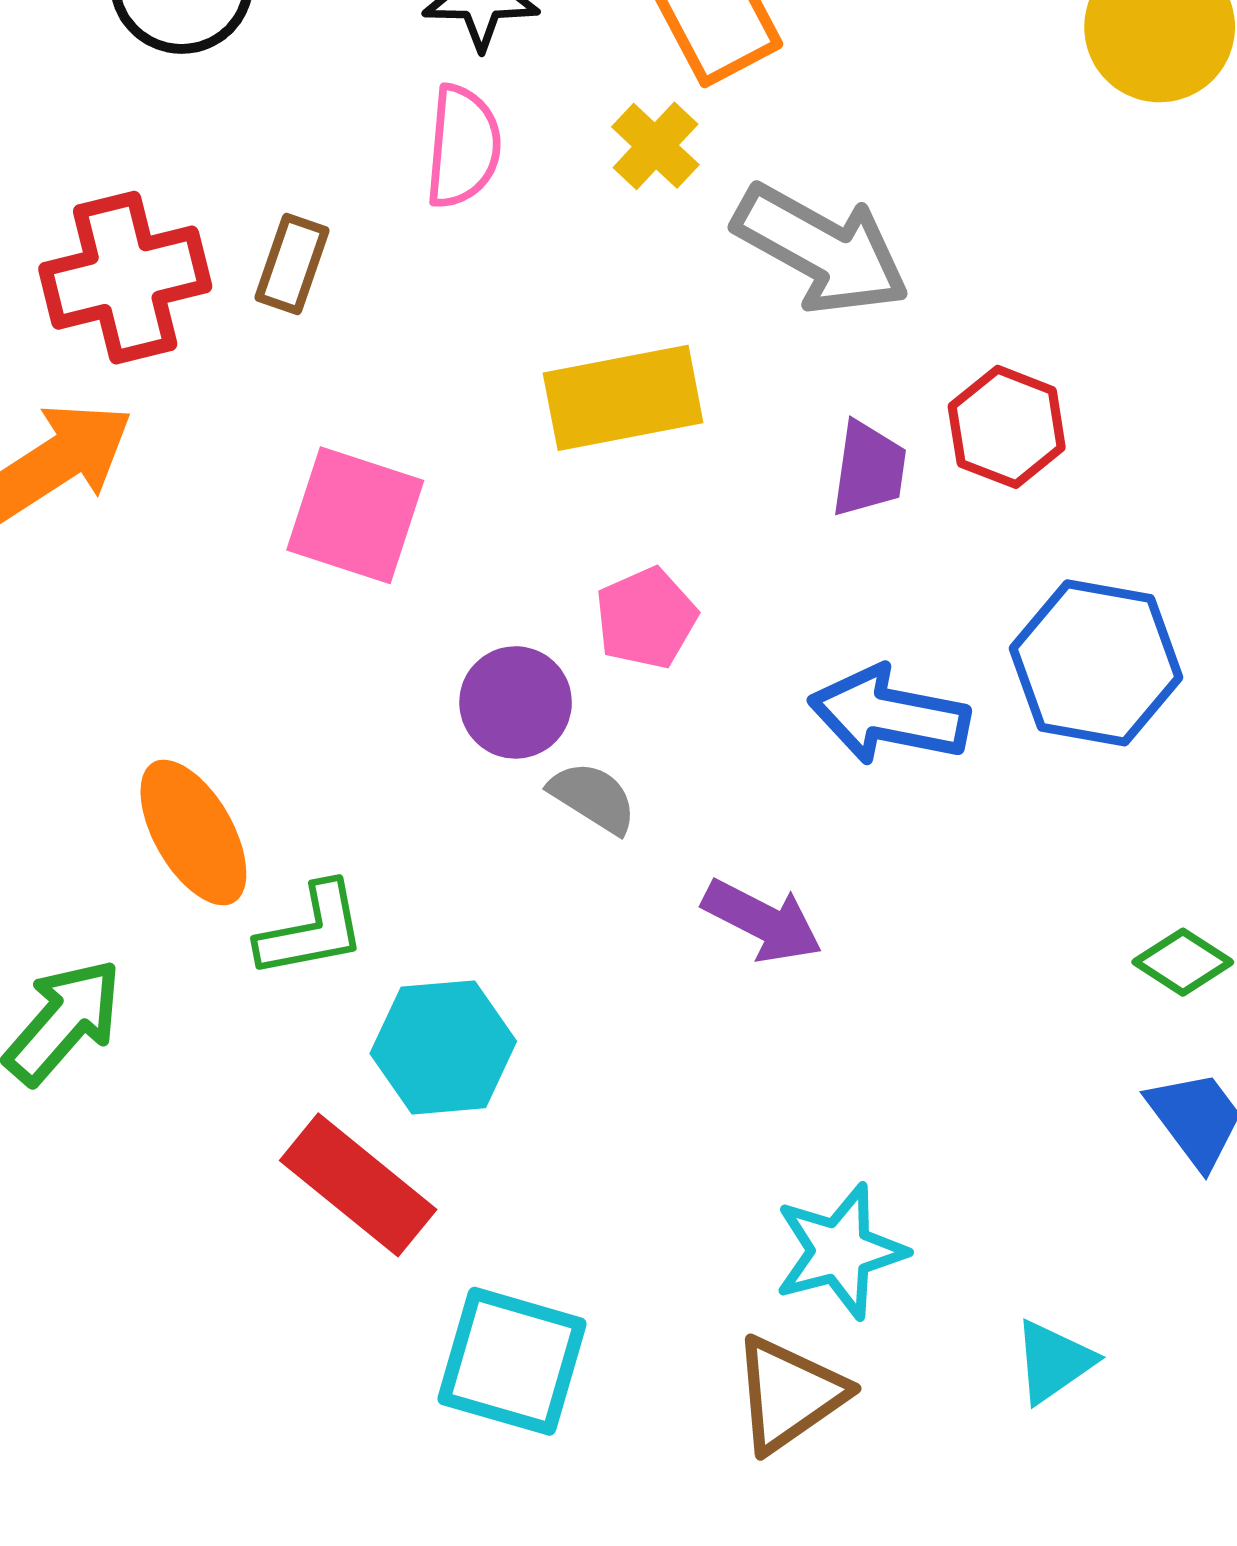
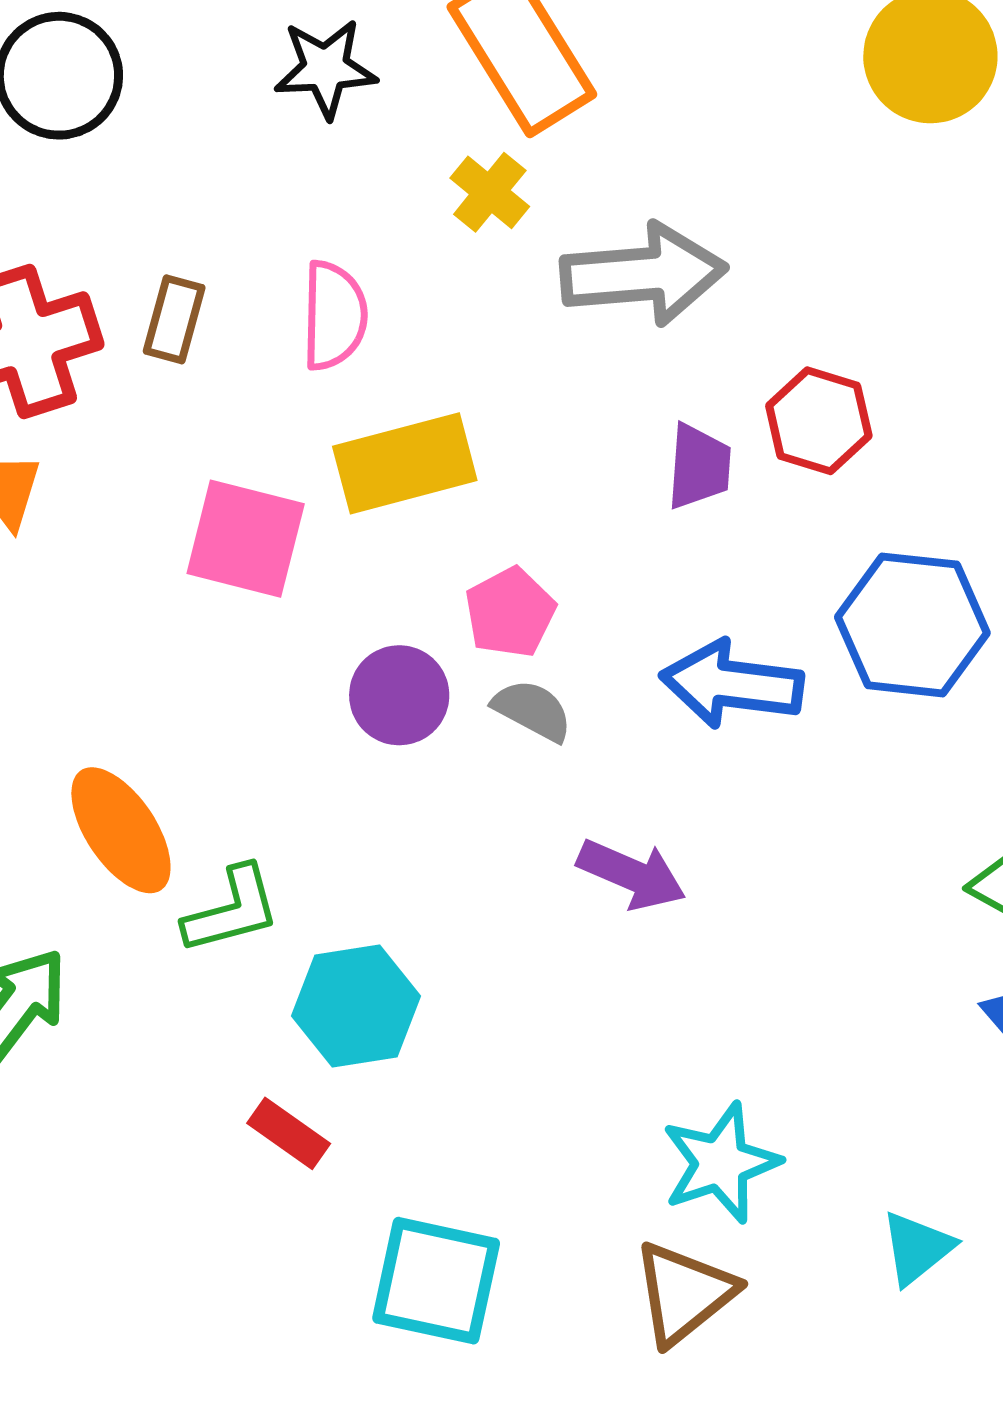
pink semicircle: (463, 147) -> (334, 316), moved
gray arrow: (821, 249) -> (643, 274), turned -30
yellow rectangle: (623, 398) -> (405, 463), moved
gray semicircle: (593, 797) -> (532, 710), moved
red rectangle: (358, 1185) -> (289, 1133), size x0.6

